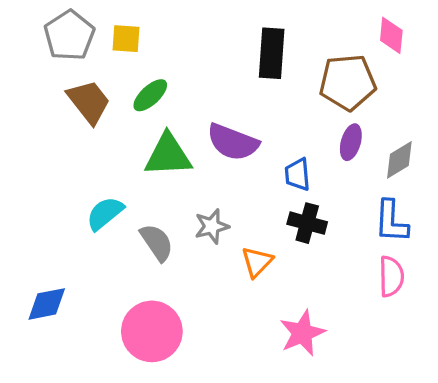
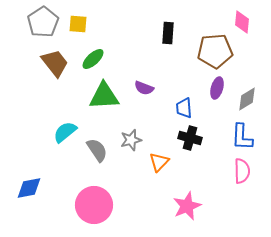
black rectangle: (272, 53) -> (168, 33), size x0.7
purple semicircle: (233, 142) -> (144, 88), size x0.6

